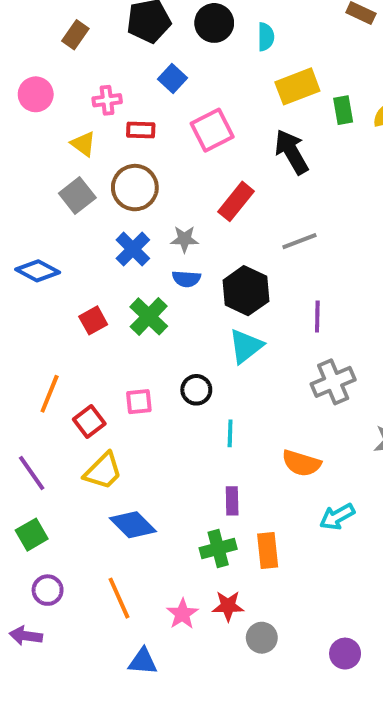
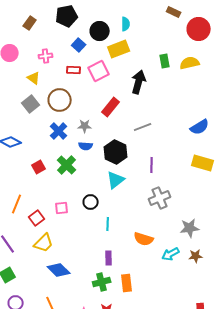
black circle: (214, 23) -> (100, 31), moved
yellow rectangle: (297, 86) -> (119, 49), moved
red rectangle: (141, 130) -> (74, 70), moved
black arrow: (292, 152) -> (139, 82), turned 45
cyan arrow: (337, 517) -> (171, 254), moved

